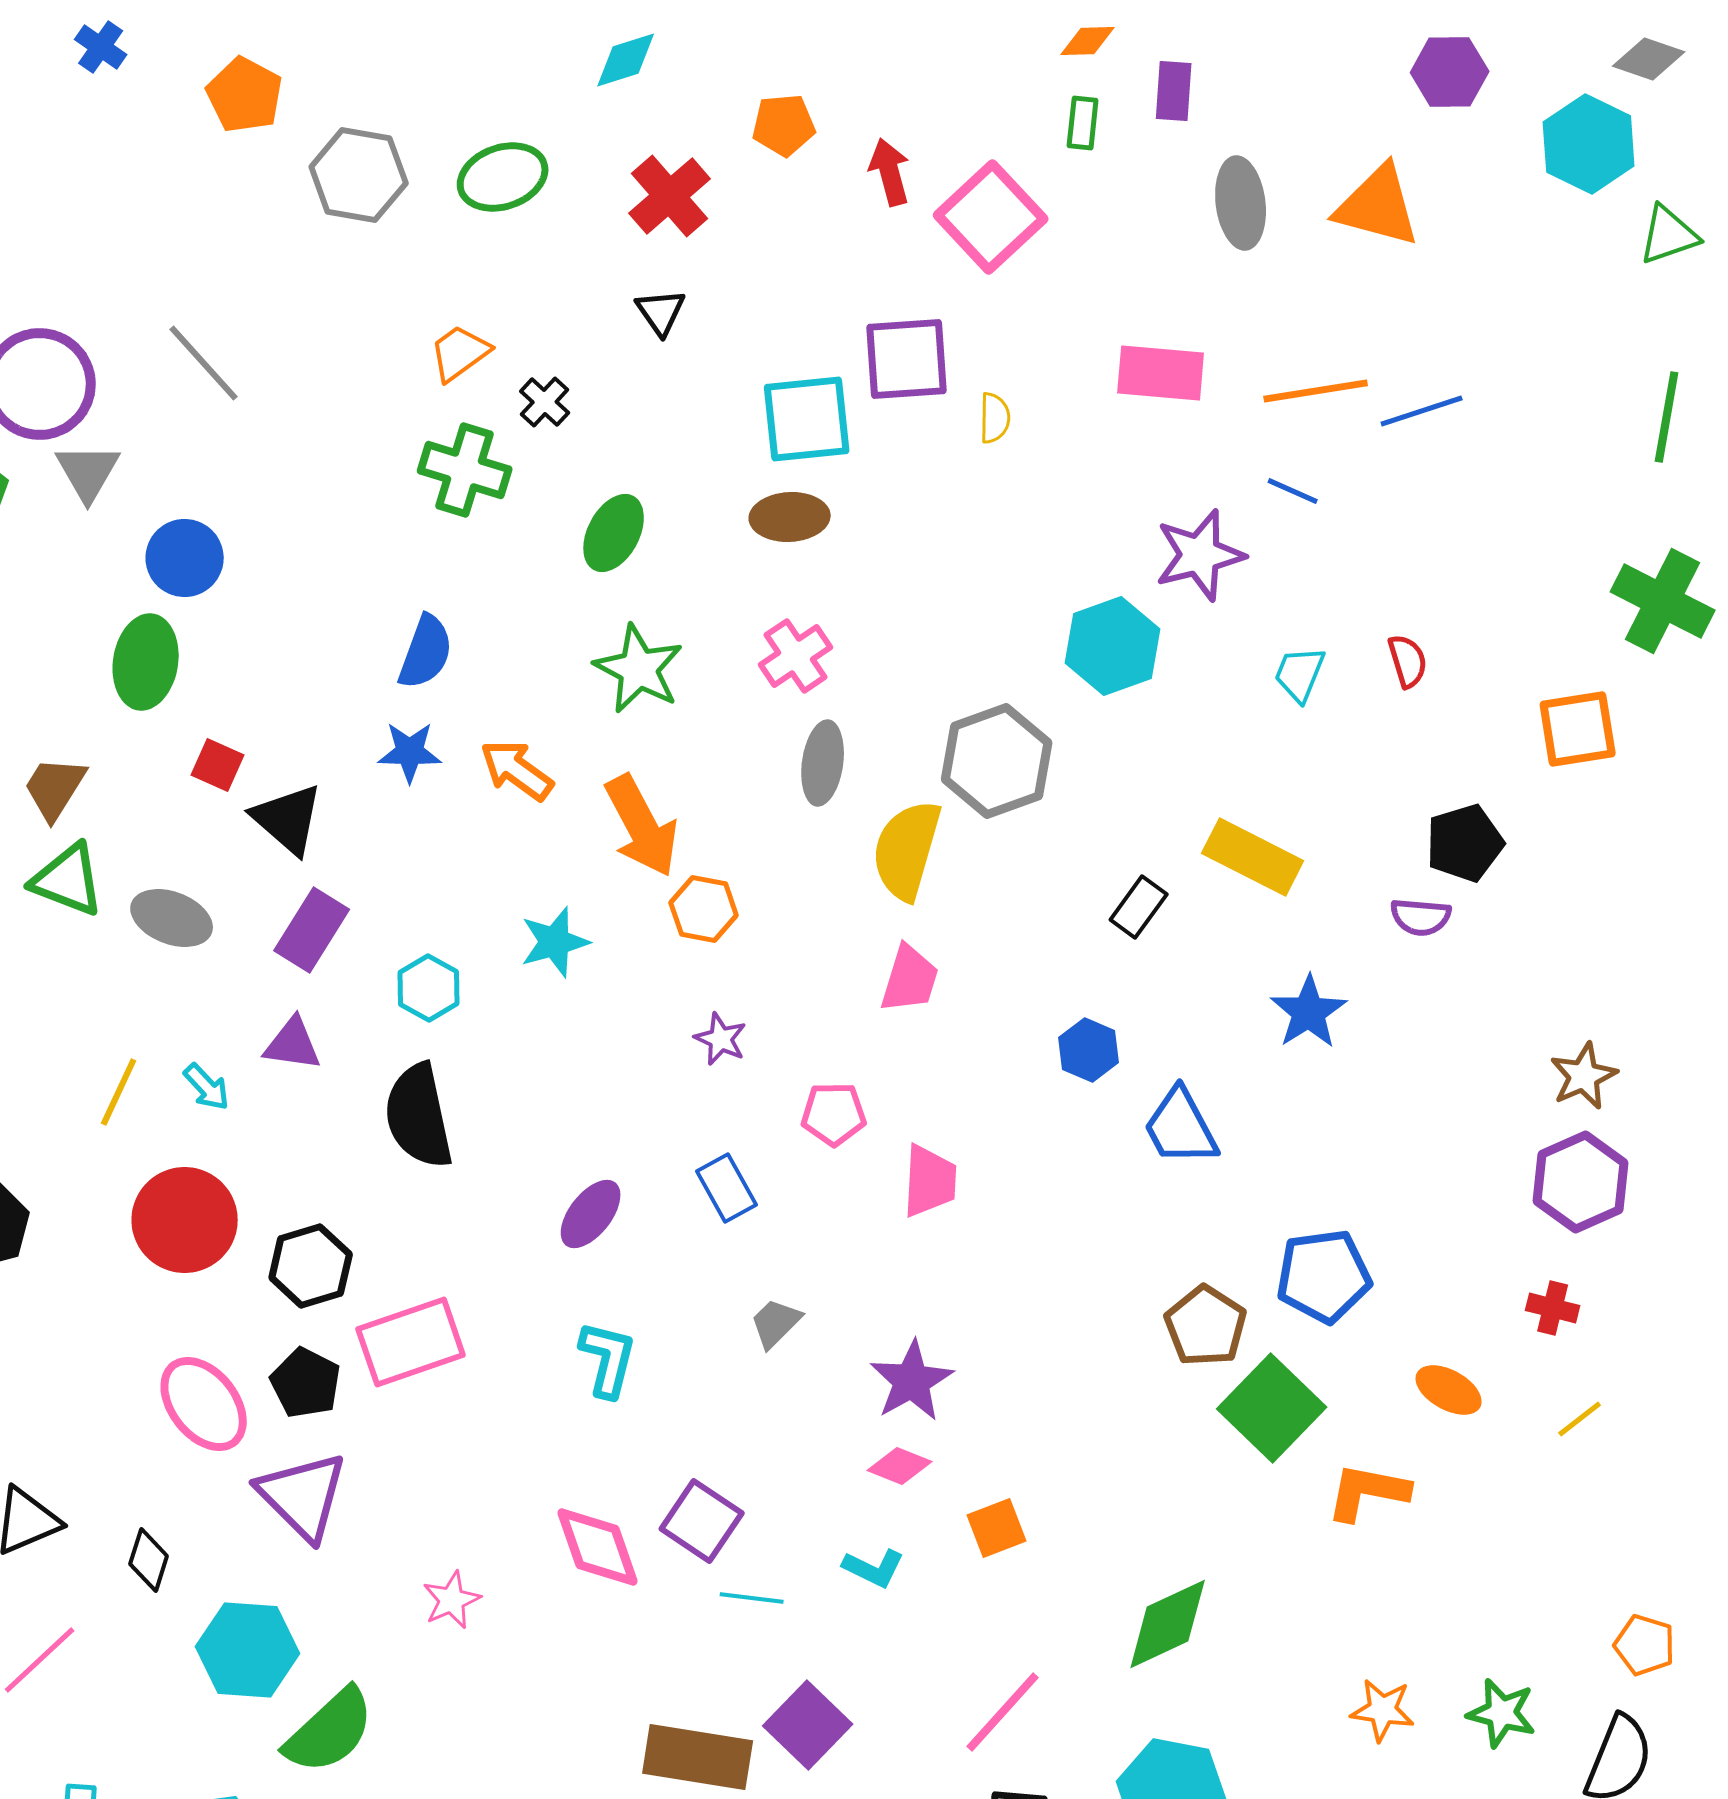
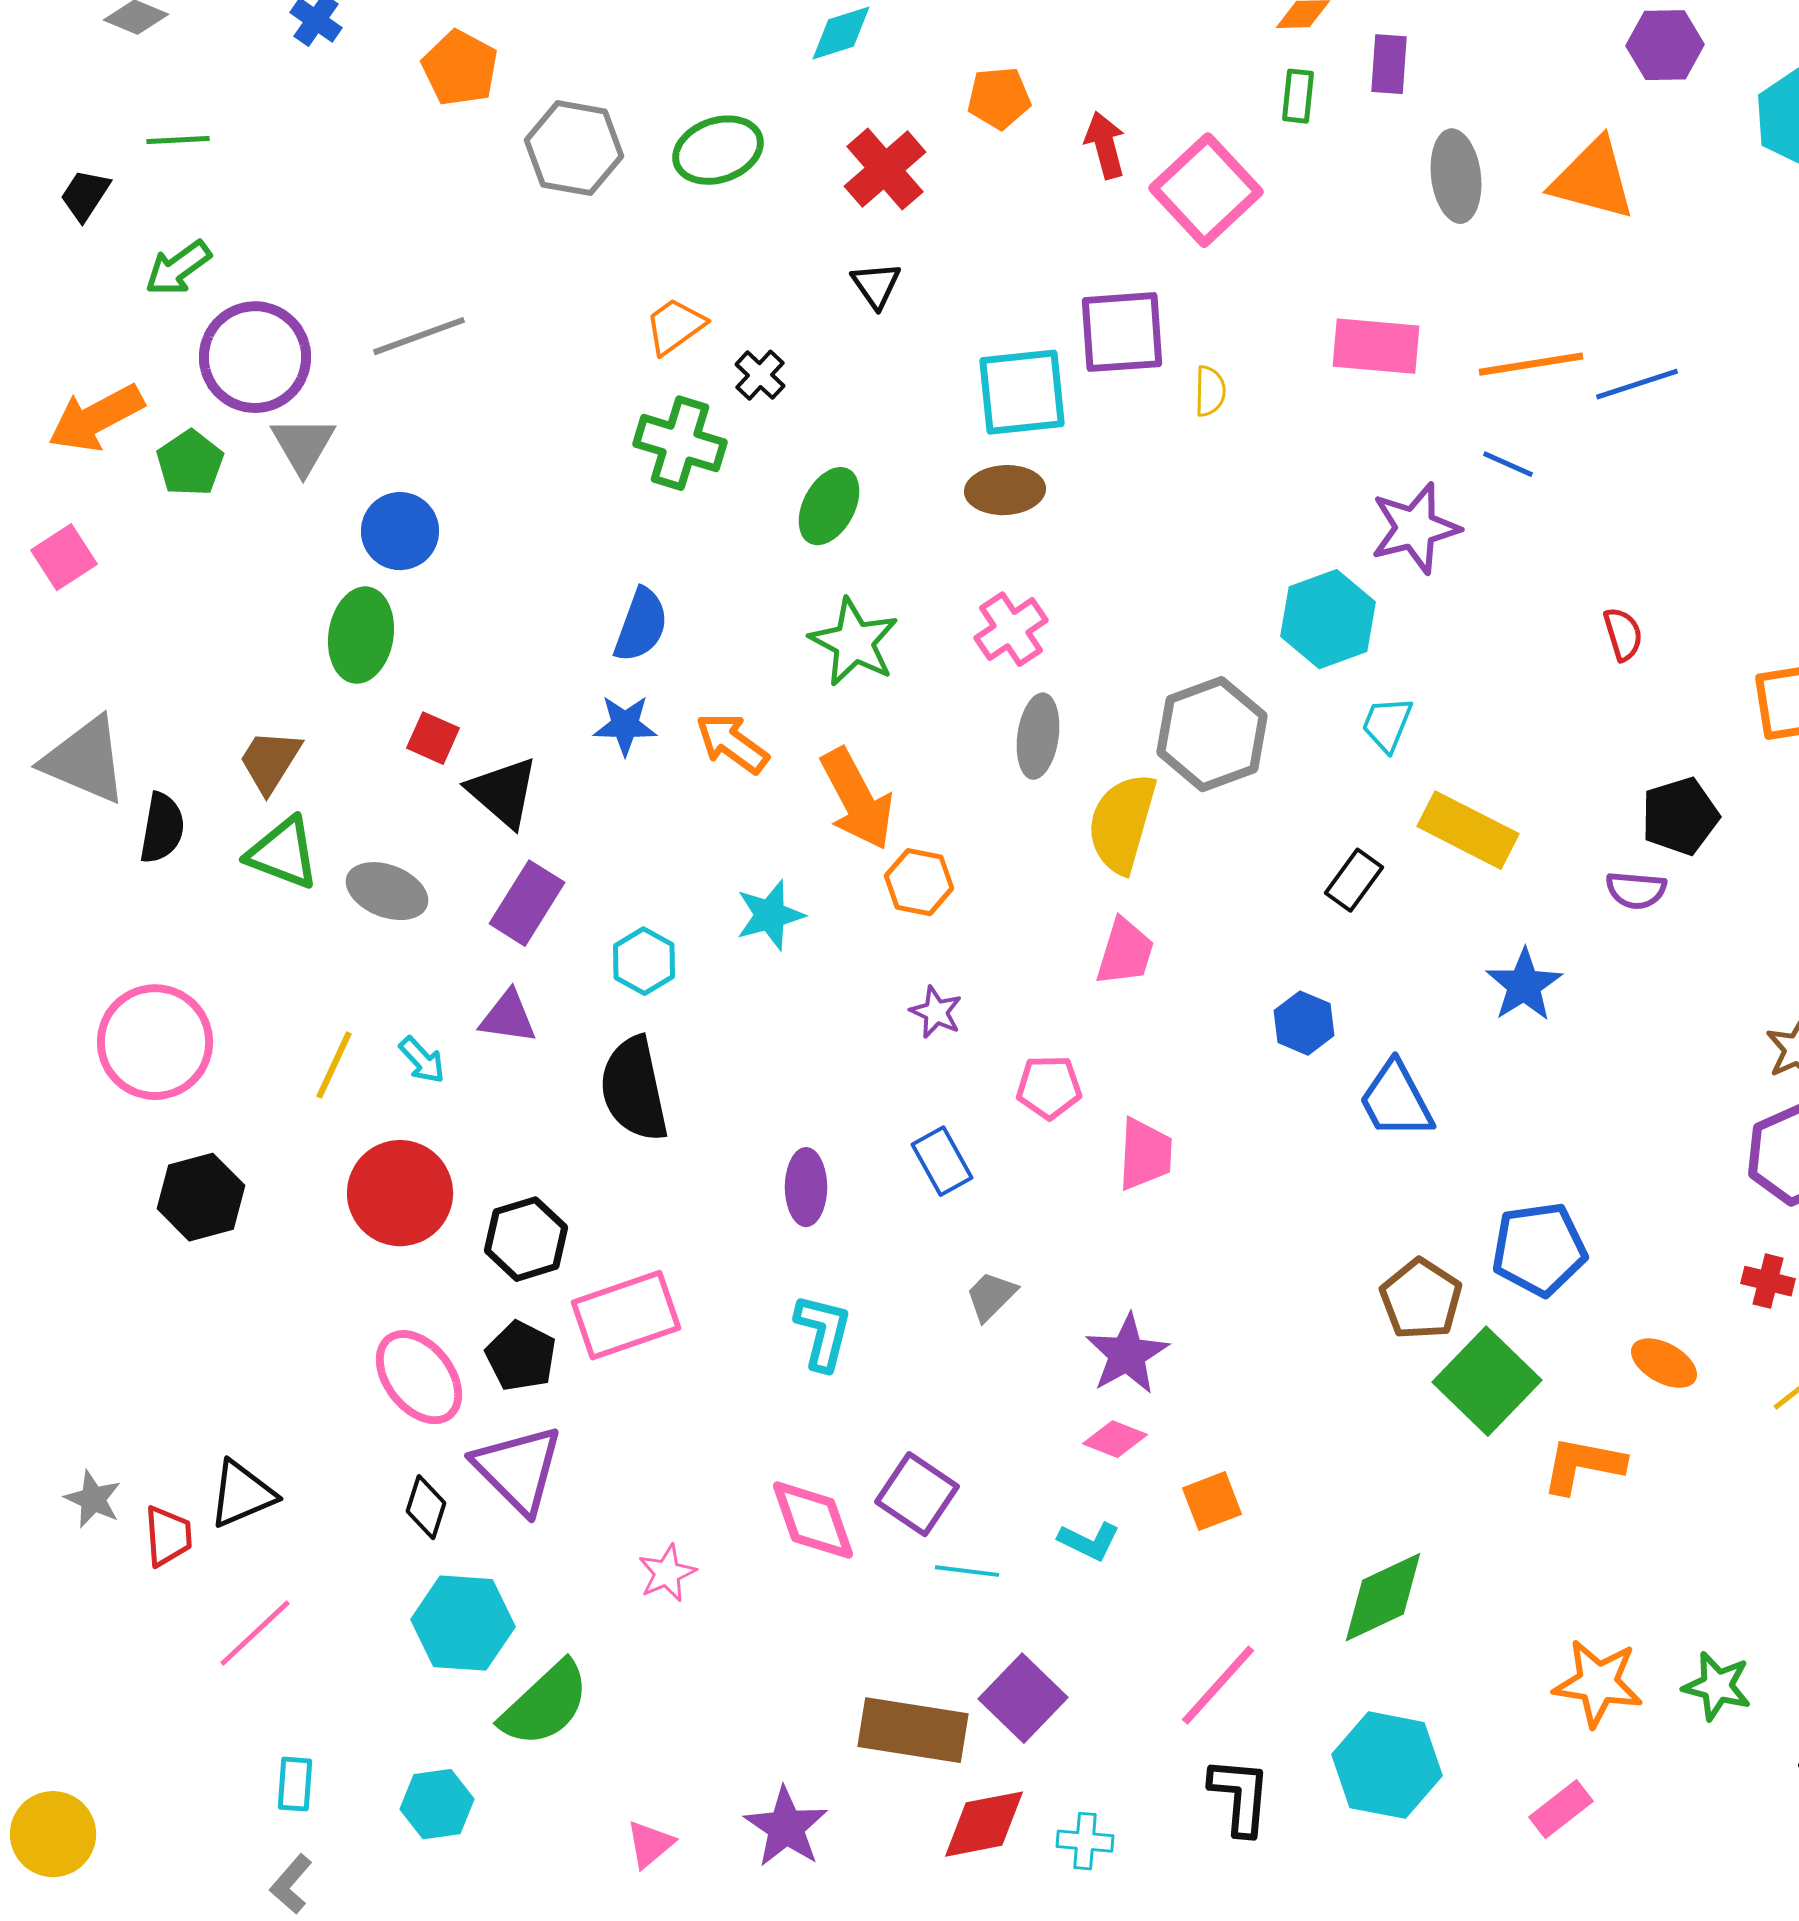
gray line: (204, 363) -> (419, 336), turned -68
cyan trapezoid: (1300, 674) -> (1387, 724), moved
purple ellipse: (591, 1214) -> (806, 1187), turned -38
black diamond: (149, 1560) -> (426, 1507), moved
orange star: (1383, 1710) -> (1598, 1683), size x1.4

